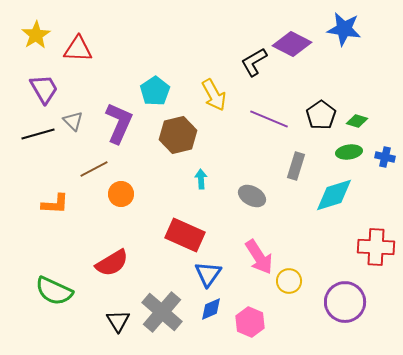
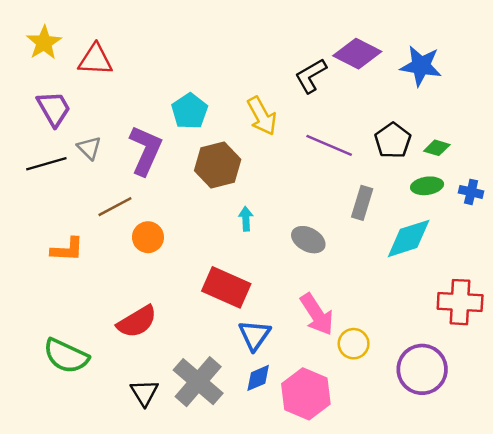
blue star: (344, 29) -> (421, 66), moved
pink hexagon: (250, 322) -> (306, 394), size x1.4

